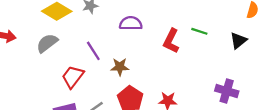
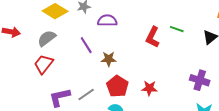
purple semicircle: (131, 23) -> (107, 21), moved
red trapezoid: (73, 77) -> (44, 64), moved

